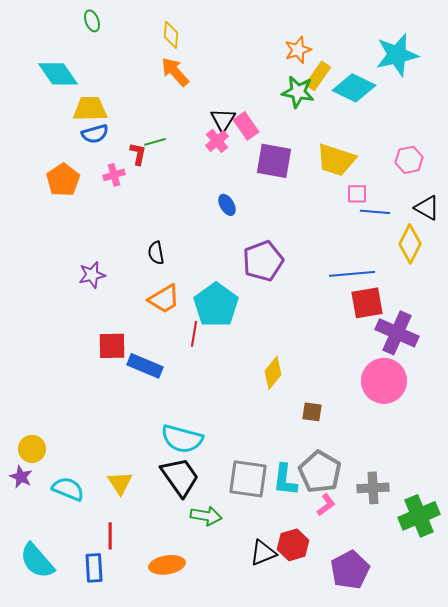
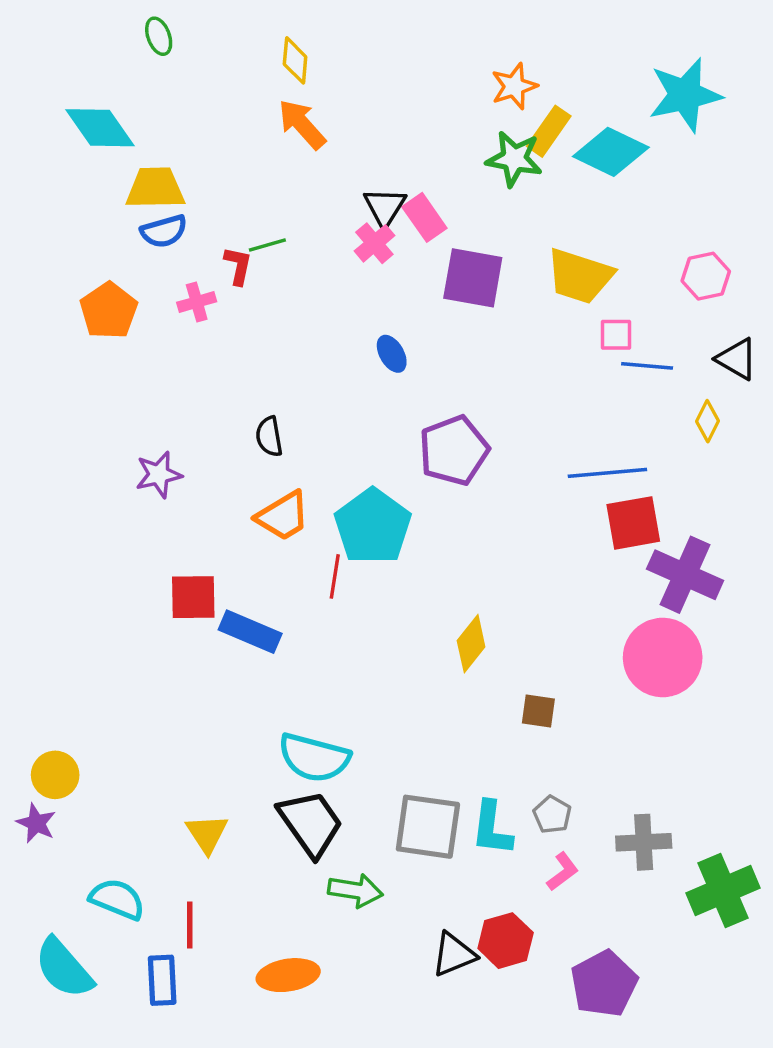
yellow diamond: (410, 244) -> (707, 421), size x0.6
gray pentagon: (320, 472) -> (552, 815), size x0.5
cyan semicircle: (68, 489) -> (117, 899), moved

